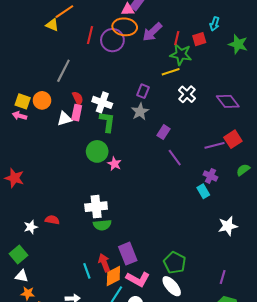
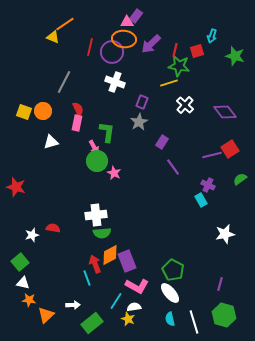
white cross: (102, 102) -> (115, 82), moved
pink arrow: (20, 116) -> (94, 147), moved, turned -136
white triangle: (64, 119) -> (51, 142), moved
red arrow: (104, 263) -> (95, 264), moved
orange diamond: (113, 276) -> (110, 255), moved

